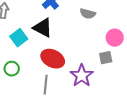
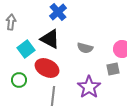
gray semicircle: (88, 14) -> (85, 48), moved
red ellipse: (53, 59) -> (47, 68), moved

